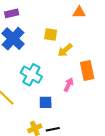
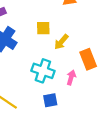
cyan cross: (31, 75) -> (43, 71), moved

